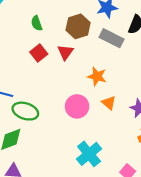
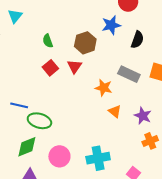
gray rectangle: (112, 38) -> (129, 74), moved
pink circle: (77, 106) -> (59, 156), moved
cyan cross: (89, 154) -> (98, 158), turned 30

